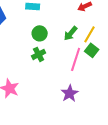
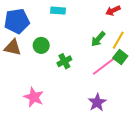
green circle: (40, 33) -> (41, 45), moved
pink line: (76, 59) -> (103, 66), turned 35

